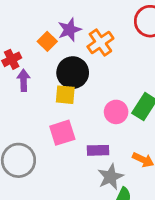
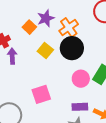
black circle: (73, 73) -> (72, 48), moved
yellow square: (65, 95) -> (45, 51), moved, turned 35
purple rectangle: (98, 150) -> (80, 107), moved

